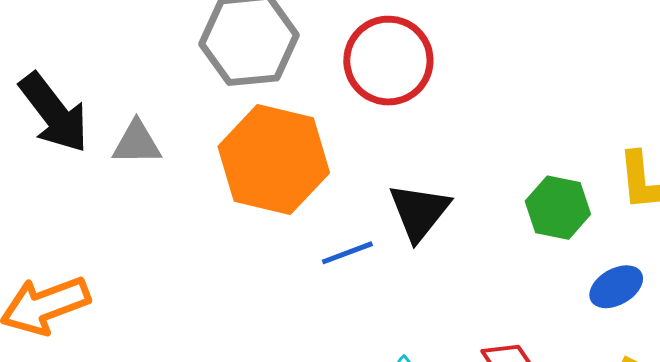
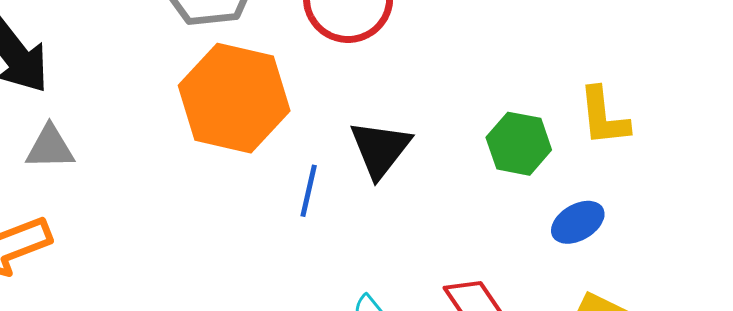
gray triangle: (137, 143) -> (50, 147), moved
blue line: (347, 253) -> (309, 191), turned -56

